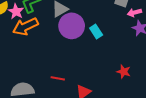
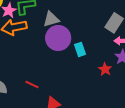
red star: (124, 72) -> (105, 69), moved

